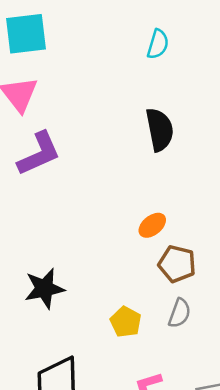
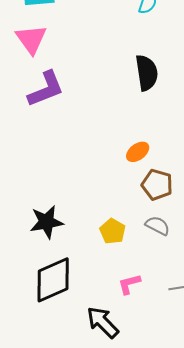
black star: (44, 288) -> (46, 222), moved
gray semicircle: (179, 313) -> (158, 226), turned -85

